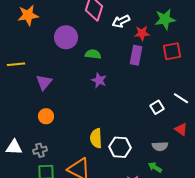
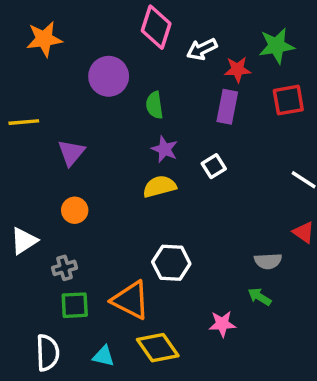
green semicircle: (93, 54) -> (154, 105), turned -105
white square: (157, 107) -> (214, 166), moved
yellow semicircle: (96, 138) -> (159, 186), moved, turned 78
white triangle: (14, 147) -> (24, 241), moved, turned -36
white hexagon: (120, 147) -> (171, 263), moved

